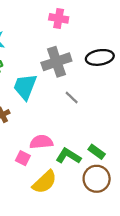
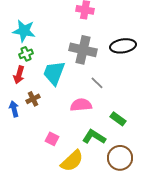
gray cross: (56, 62) -> (83, 50), turned 32
pink semicircle: (41, 142) -> (81, 105), moved
green rectangle: (97, 152) -> (118, 119), moved

